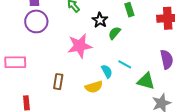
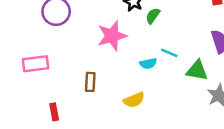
cyan semicircle: (107, 71) -> (148, 63), turned 112
yellow semicircle: (94, 87) -> (134, 100), moved

